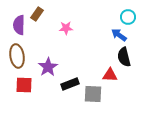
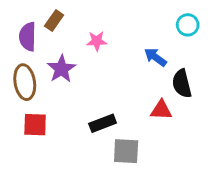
blue arrow: (119, 35) -> (155, 57), moved
purple star: (48, 67) -> (61, 69), moved
gray square: (93, 94) -> (126, 151), moved

